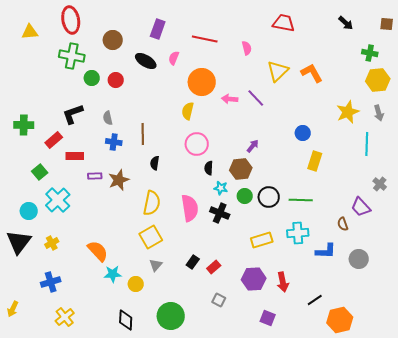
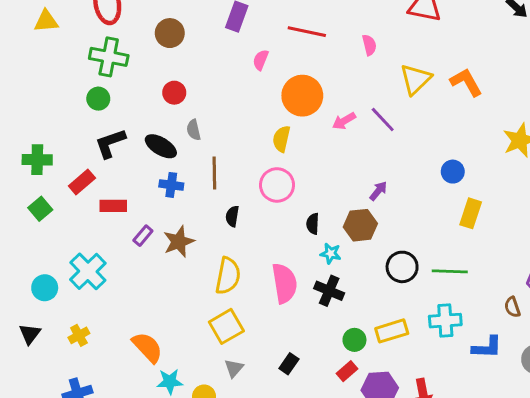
black ellipse: (146, 61) -> (161, 146), moved
green circle: (92, 78) -> (98, 99), moved
pink arrow: (230, 99) -> (344, 121), turned -35
gray semicircle: (108, 118) -> (194, 130), moved
pink circle: (197, 144) -> (277, 185), moved
green square: (40, 172) -> (40, 209), moved
purple rectangle: (95, 176) -> (143, 236), turned -48
green circle: (245, 196) -> (354, 340), moved
black triangle: (19, 242) -> (30, 334), size x0.6
red rectangle: (214, 267) -> (347, 371), moved

